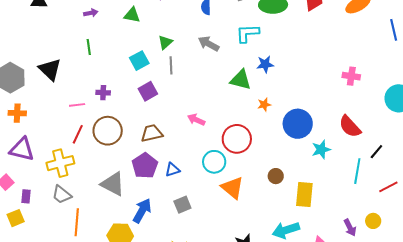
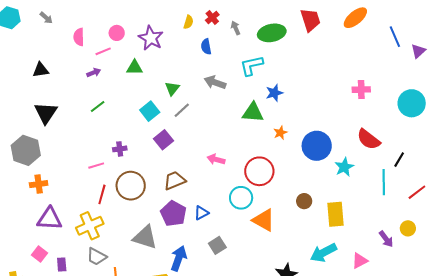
green line: (89, 47) -> (98, 106), turned 70
gray line: (171, 65) -> (182, 110), turned 60
black triangle: (50, 70) -> (46, 113), moved, turned 30

